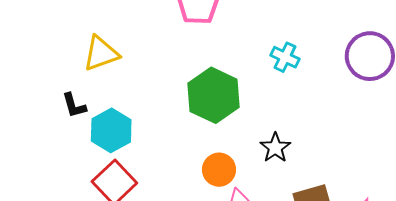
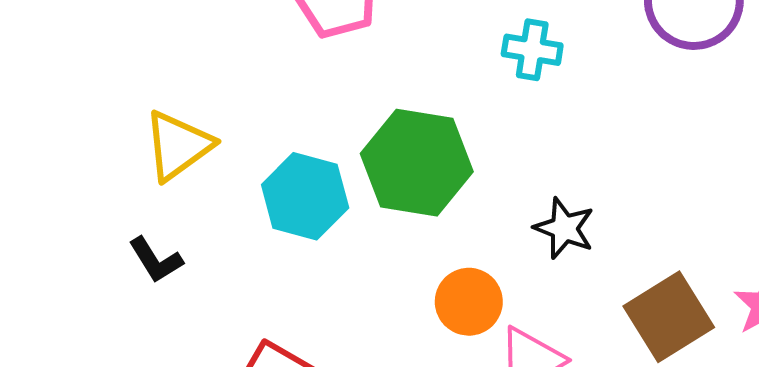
cyan hexagon: (111, 130) -> (305, 196), moved

